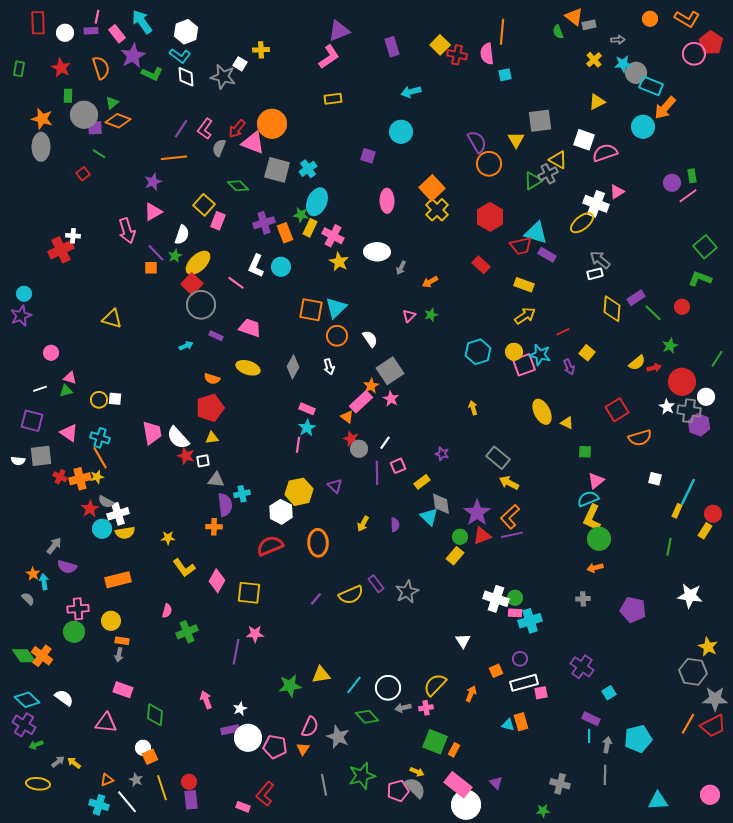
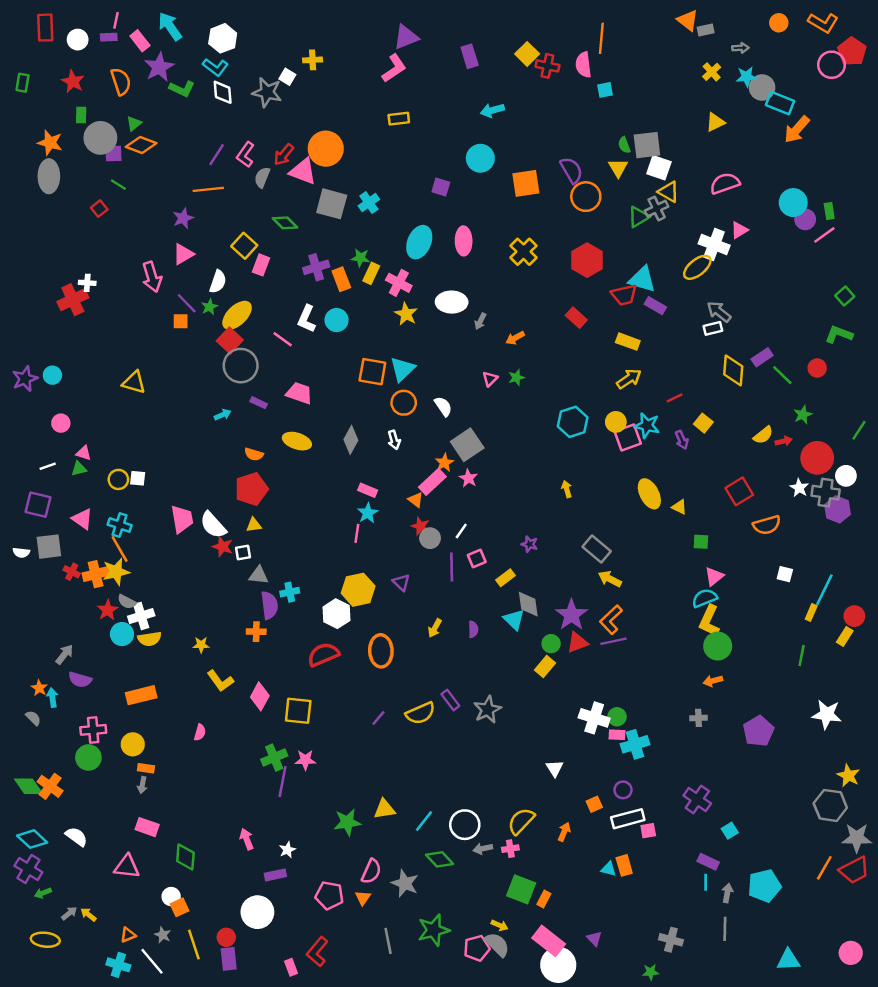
green semicircle: (558, 32) -> (624, 145), moved
cyan circle: (643, 127) -> (793, 203), moved
white square: (584, 140) -> (659, 168), moved
orange square: (432, 188) -> (526, 183), moved, turned 35
cyan ellipse: (317, 202) -> (419, 242), moved
green square: (705, 247) -> (845, 296), size x0.7
cyan circle: (24, 294) -> (52, 375), moved
yellow star: (97, 477) -> (116, 572), size x1.6
purple pentagon: (633, 610) -> (758, 731), turned 30
green cross: (187, 632) -> (274, 758), moved
white circle: (248, 738) -> (257, 912), moved
pink rectangle: (243, 807) -> (291, 967), turned 48

